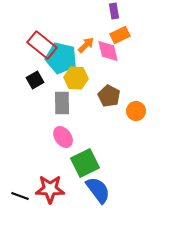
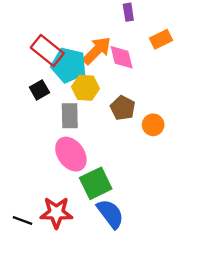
orange rectangle: (120, 35) -> (161, 39), moved
orange arrow: (86, 45) -> (97, 51), size x1.6
pink ellipse: (63, 137) -> (71, 154), size x1.4

